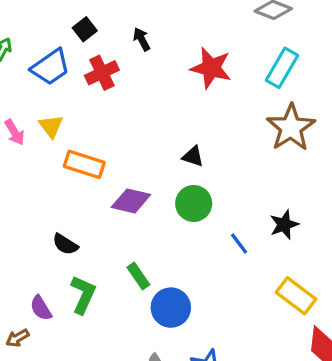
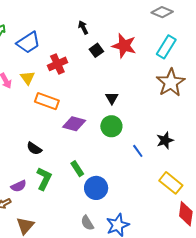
black square: (85, 29) -> (96, 50), moved
red cross: (102, 73) -> (57, 64), moved
black triangle: (193, 156) -> (112, 98), turned 40
purple semicircle: (41, 308) -> (19, 186), turned -84

